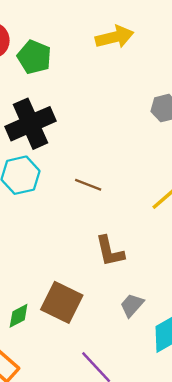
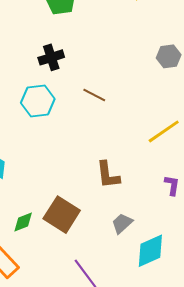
black cross: (31, 124) -> (51, 57), size x0.6
brown line: (88, 185) -> (94, 95), moved

